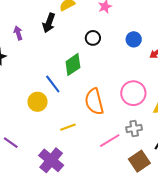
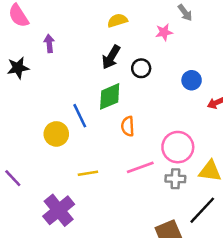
black arrow: (49, 23) -> (111, 57), moved
orange semicircle: (94, 102) -> (128, 126), moved, size x0.6
gray cross: (134, 128) -> (175, 179), moved
pink line: (110, 141) -> (140, 167), moved

